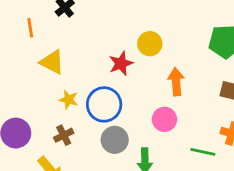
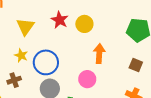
yellow triangle: (52, 62) -> (25, 27), moved, turned 30
red star: (121, 63) -> (60, 20), moved, turned -30

